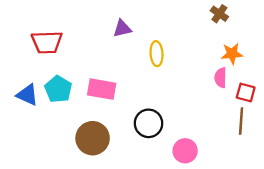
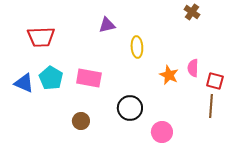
orange star: (232, 54) -> (169, 75), moved, turned 30
brown circle: (93, 138) -> (81, 121), size x0.6

